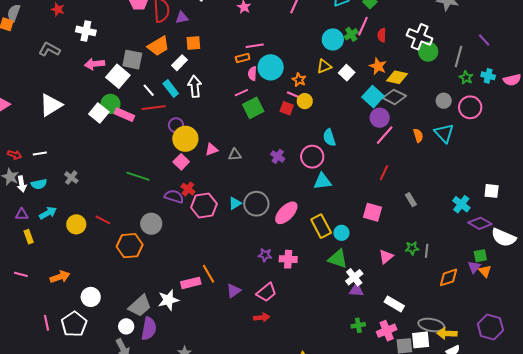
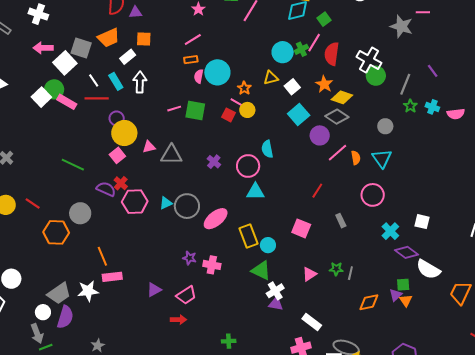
red semicircle: (382, 35) -> (332, 54), size x1.6
pink line: (255, 46) -> (193, 40), moved, turned -30
pink line: (241, 93) -> (174, 109), moved
cyan square: (373, 97) -> (299, 114), moved
pink circle: (470, 107) -> (373, 195), moved
green square: (253, 108) -> (195, 111), turned 30
pink line: (385, 135) -> (338, 153), moved
gray triangle: (235, 155) -> (171, 155), size x1.6
orange line: (208, 274) -> (102, 256), moved
green cross: (358, 325) -> (229, 341), moved

